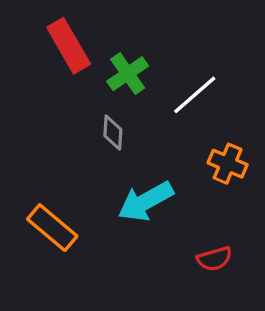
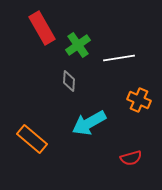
white line: (195, 95) -> (119, 58), turned 32

